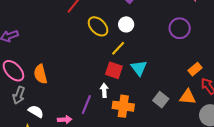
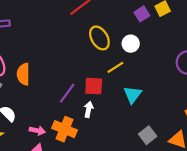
red square: (114, 70) -> (94, 86), moved, turned -30
purple line: (86, 105) -> (67, 93), moved
orange cross: (123, 106) -> (65, 129), moved

